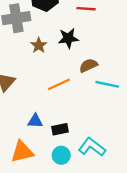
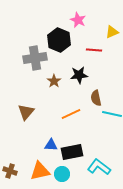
brown semicircle: (88, 65) -> (96, 98), turned -77
black rectangle: (60, 129) -> (72, 152), size x1.5
cyan circle: (61, 155) -> (62, 174), moved

